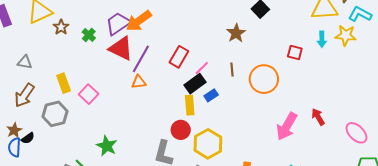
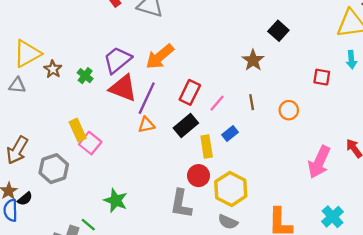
orange arrow: (139, 21) -> (160, 57), moved
gray triangle: (25, 62) -> (17, 85), moved
orange circle: (264, 79) -> (289, 110), size x0.6
yellow rectangle: (64, 83) -> (78, 130), moved
black rectangle: (195, 84) -> (186, 125), moved

